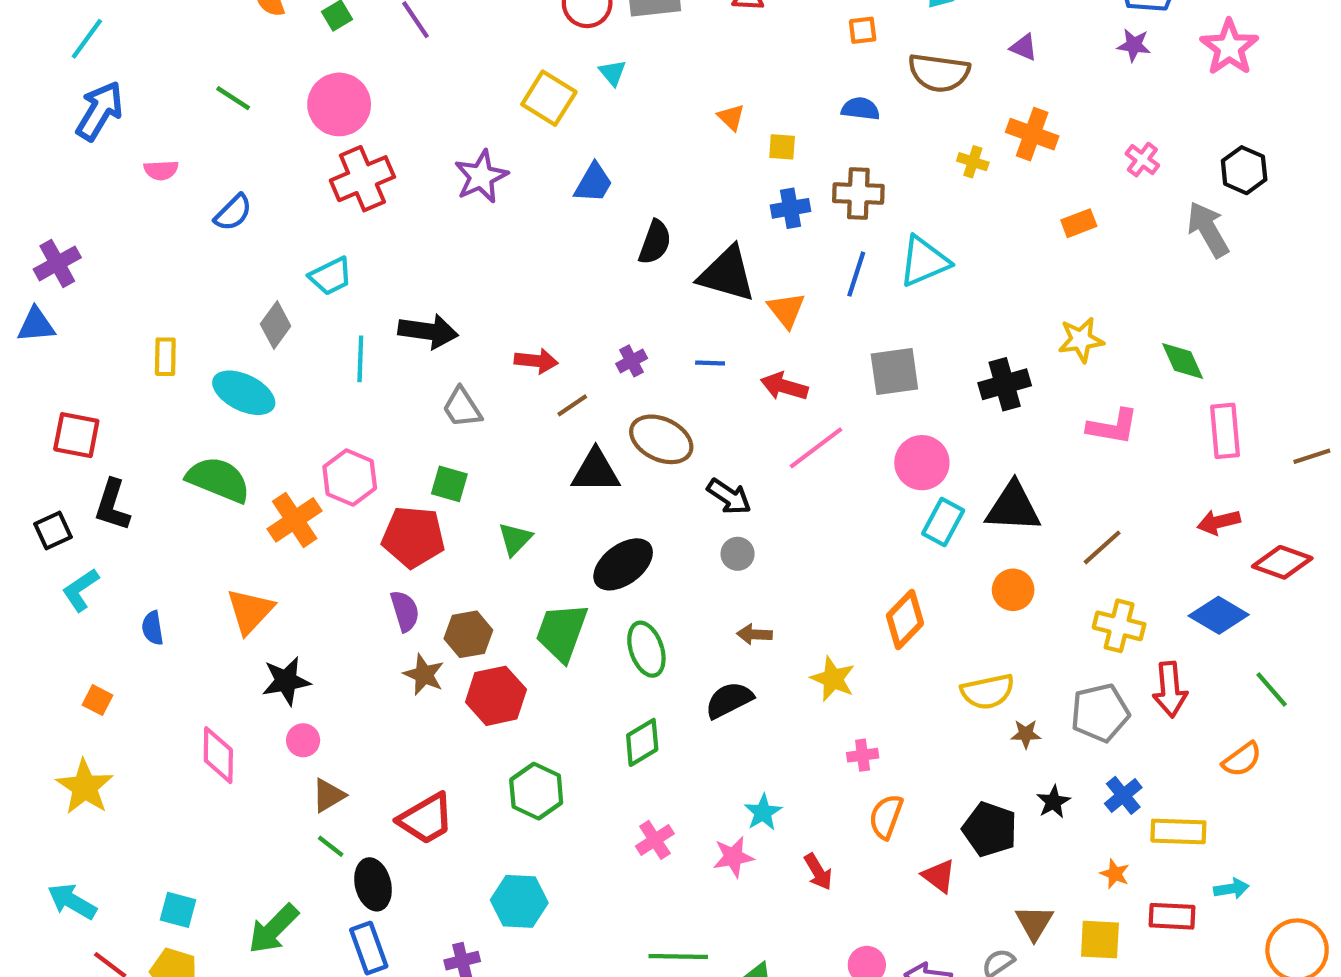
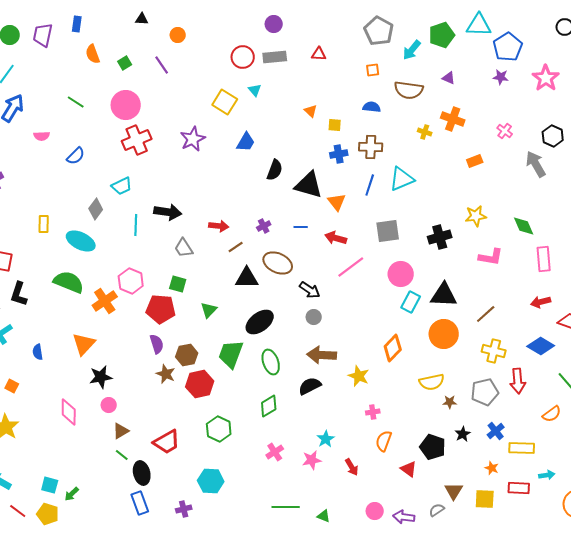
orange circle: (1013, 590) -> (444, 334), size x1.5
brown arrow: (755, 634) -> (322, 355), size x1.8
green arrow: (273, 929) -> (72, 494), moved, size x0.6

